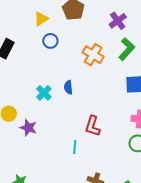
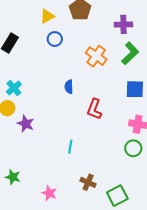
purple cross: (118, 21) -> (123, 24), turned 30
cyan cross: (44, 93) -> (14, 88), moved
red L-shape: (93, 126) -> (94, 109), moved

